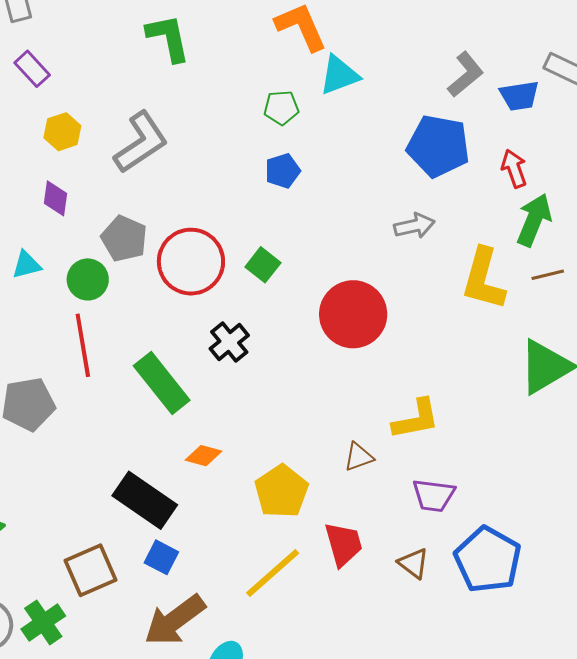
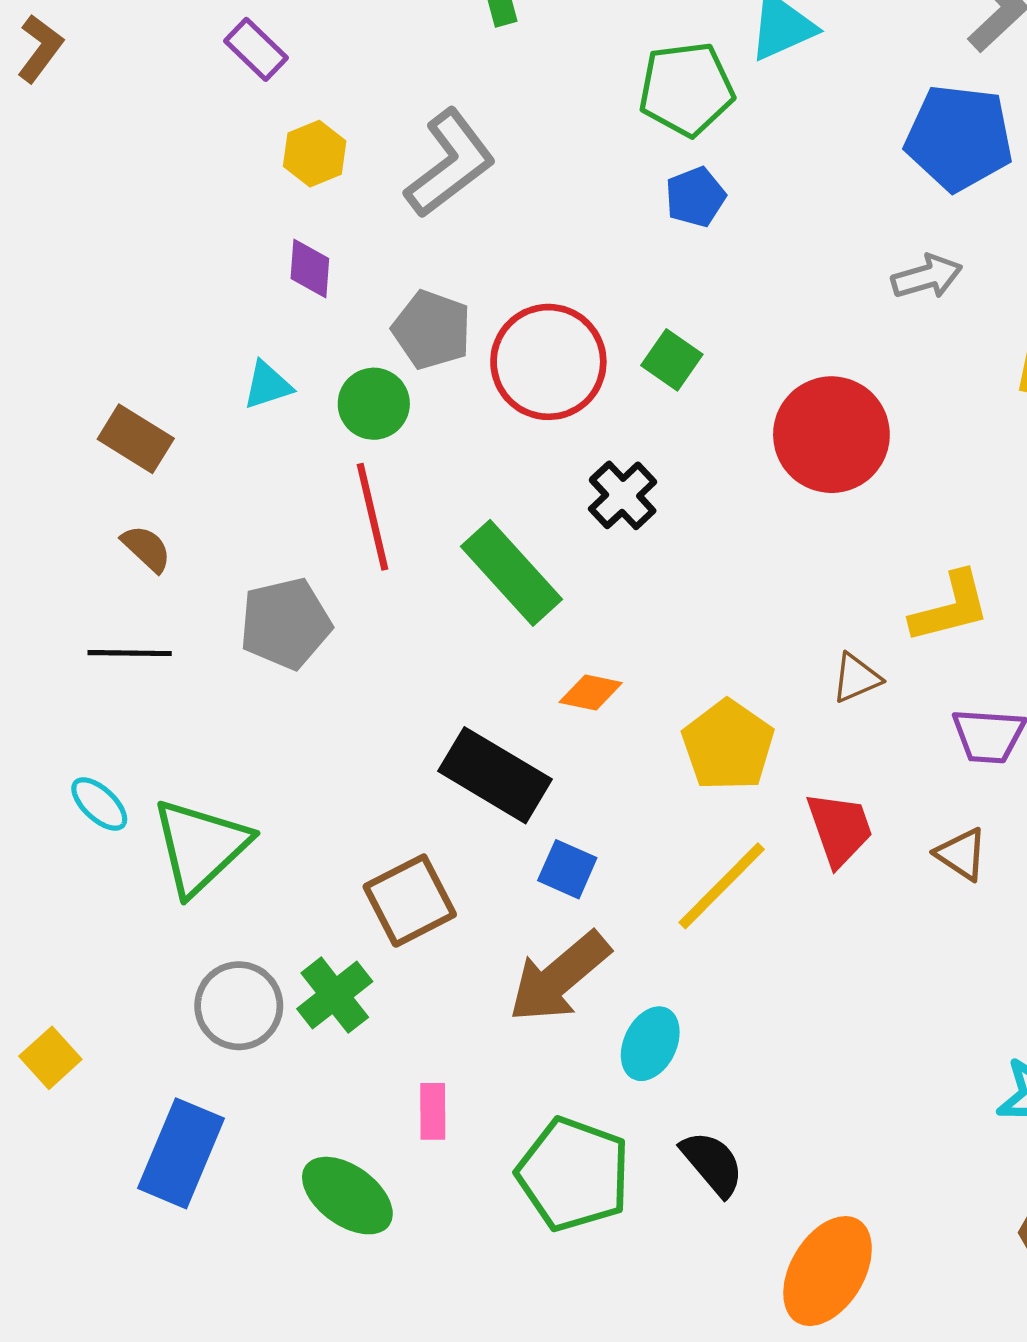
green pentagon: (281, 108) -> (686, 89), size x1.6
blue square: (161, 557) -> (567, 869), moved

